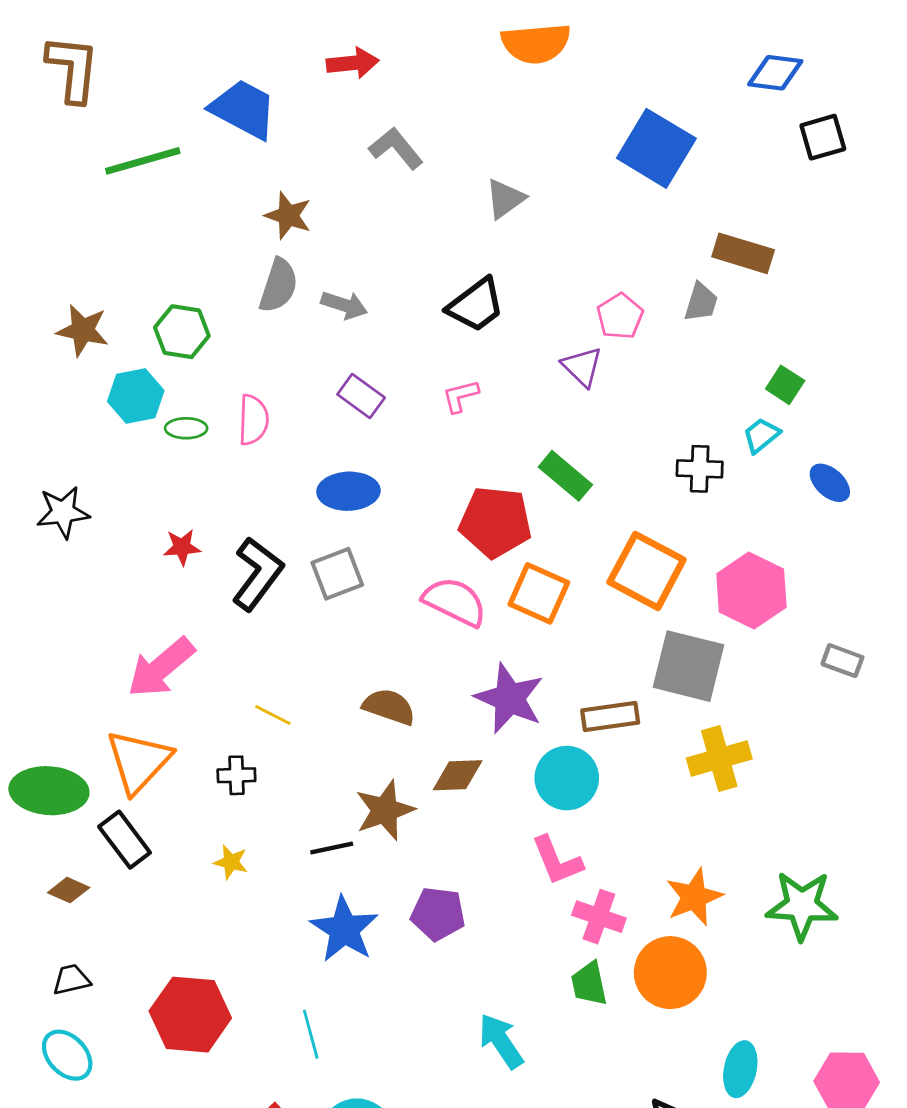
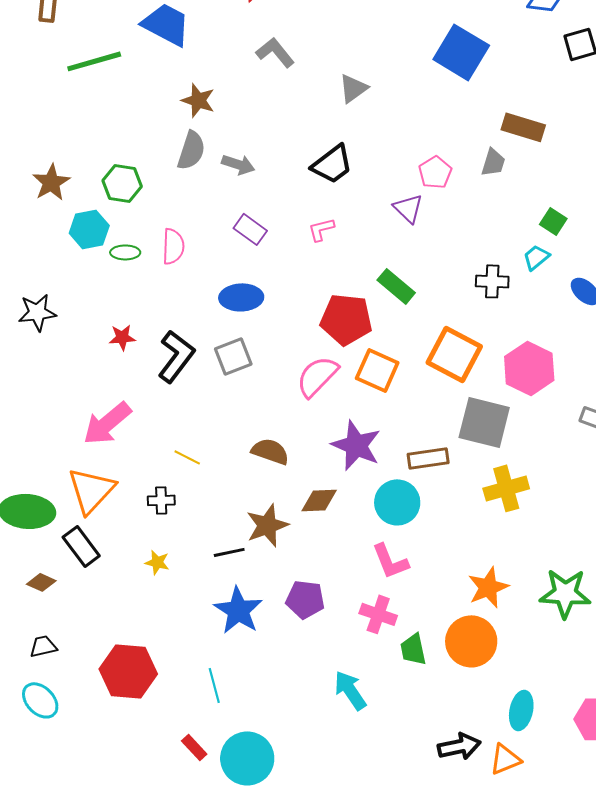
brown star: (83, 330) -> (51, 182), turned 30
pink semicircle: (455, 602) -> (317, 376), turned -72
pink cross: (599, 917) -> (378, 614), moved

